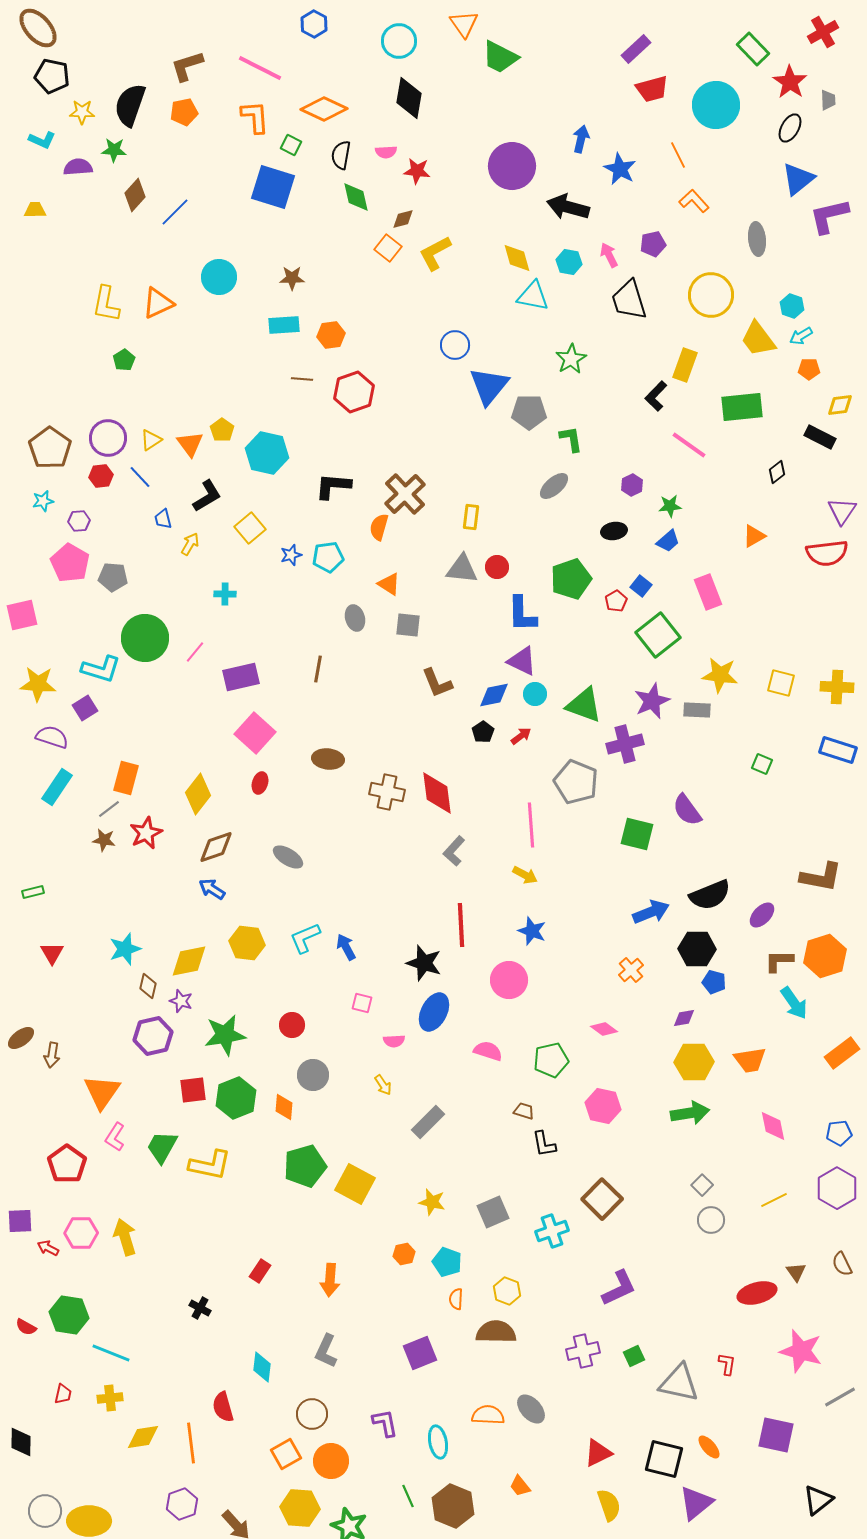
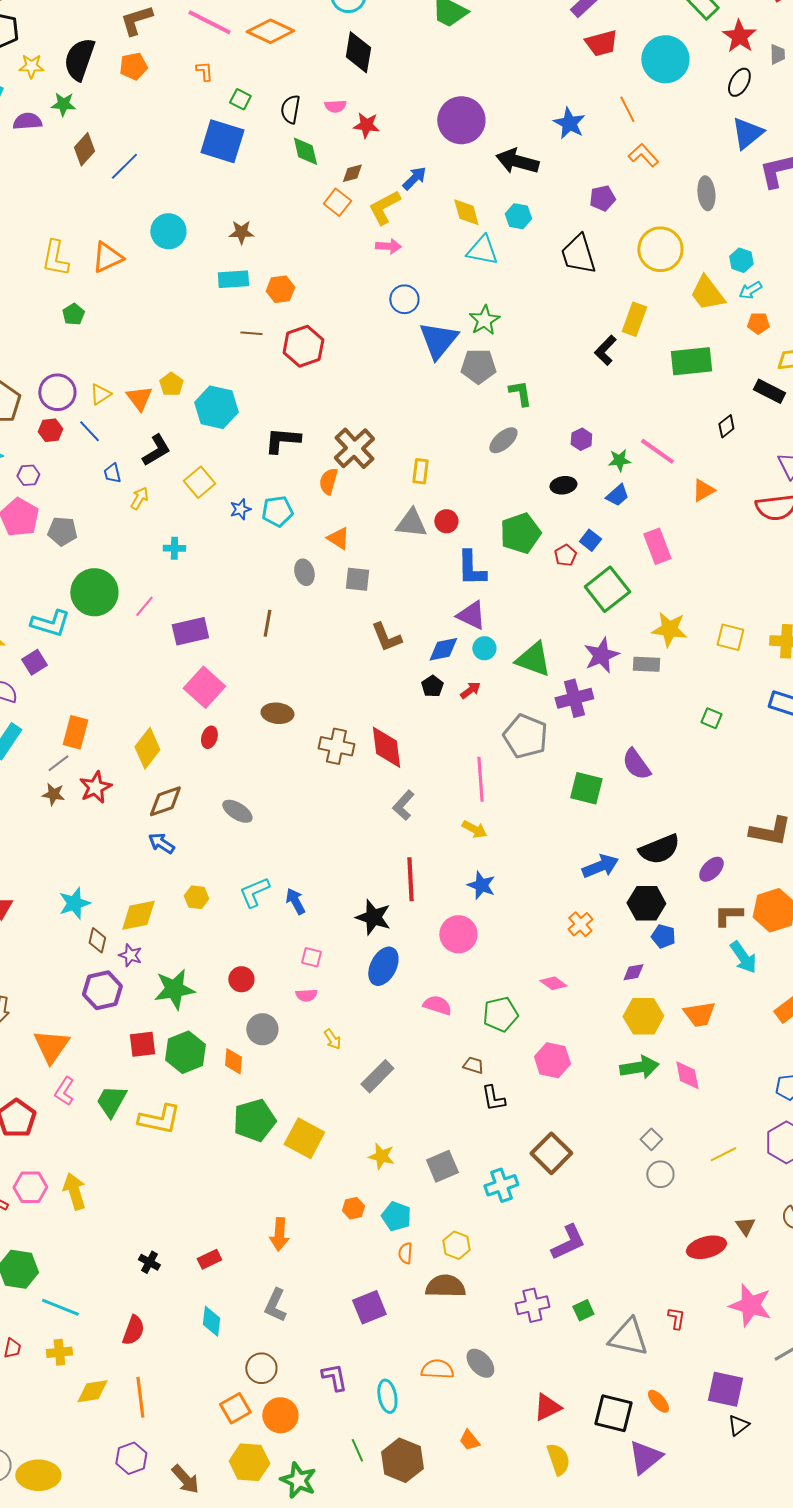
orange diamond: (324, 109) -> (270, 31), moved
orange L-shape: (255, 117) -> (204, 71), size x0.6
blue arrow: (581, 139) -> (414, 178), moved, turned 32
pink arrow: (609, 255) -> (388, 246), moved, turned 120
green star: (571, 359) -> (484, 320), moved
pink line: (689, 445) -> (657, 451), moved
yellow hexagon: (247, 943) -> (196, 897), size x0.7
pink semicircle: (394, 1041) -> (306, 995), moved
pink diamond: (773, 1126) -> (687, 1075), moved
red rectangle: (260, 1271) -> (209, 1259), moved, turned 30
red semicircle: (223, 1407) -> (133, 1330), moved, turned -144
black triangle: (818, 1500) -> (738, 1425), moved, size x0.7

